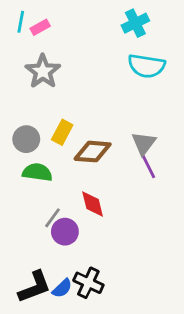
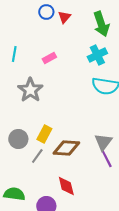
pink rectangle: (40, 27) -> (49, 58), moved
green semicircle: (37, 172) -> (14, 194), moved
gray line: (52, 218) -> (37, 156), moved

